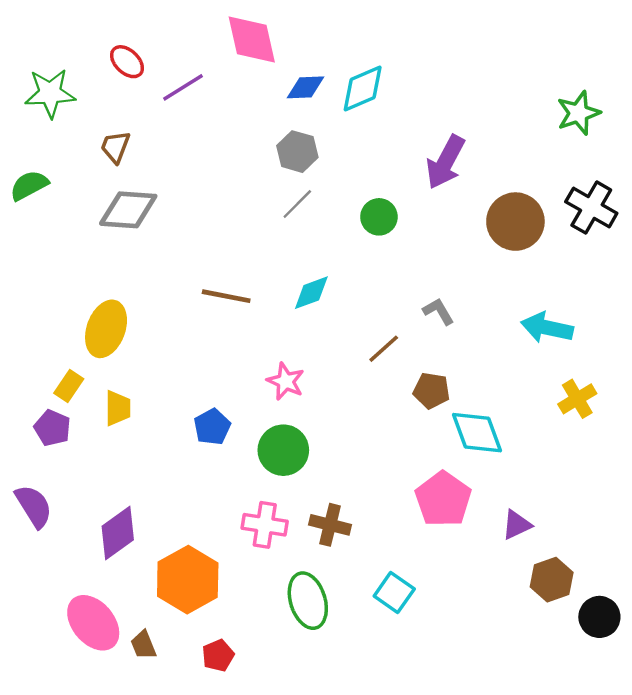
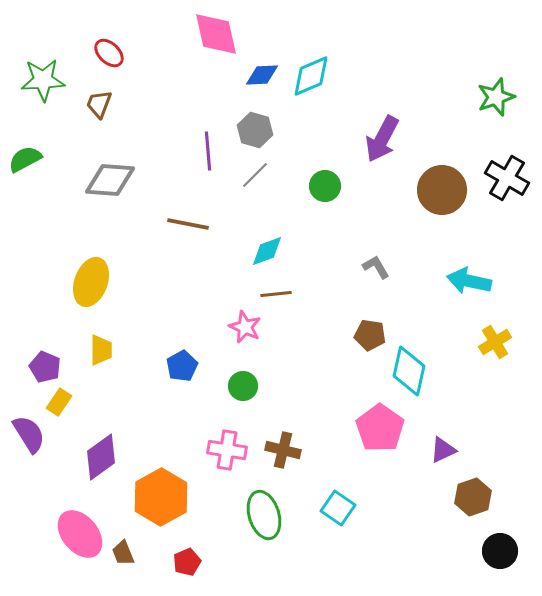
purple line: (183, 87) -> (208, 151), moved, turned -63
brown trapezoid: (115, 147) -> (99, 104), moved
brown line: (226, 296) -> (188, 224), moved
brown line: (384, 349) -> (276, 294), moved, turned 36
yellow rectangle: (69, 386) -> (59, 402), moved
cyan diamond: (477, 433) -> (409, 371), turned 33
green circle: (283, 450) -> (243, 386), size x0.7
black circle: (599, 617) -> (500, 551), moved

